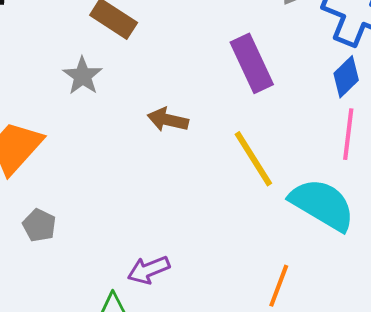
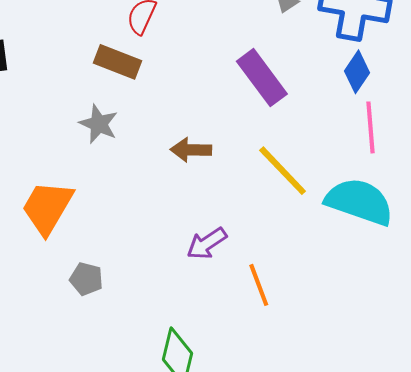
purple arrow: (149, 270) -> (207, 244), moved
orange line: (279, 286) -> (259, 285), moved, turned -30

